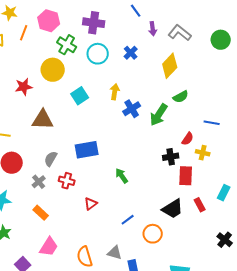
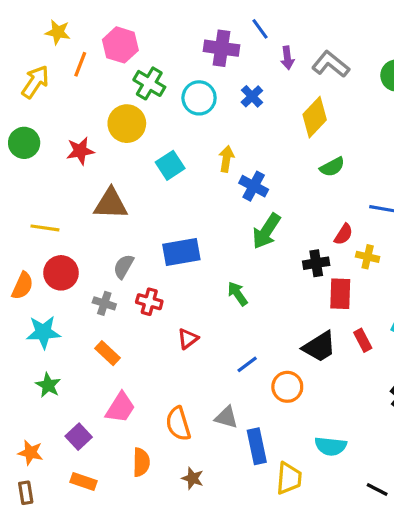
purple cross: (94, 23) -> (221, 48), moved
blue cross: (132, 109) -> (254, 186), turned -30
green arrow: (159, 115) -> (266, 231), moved
gray cross: (39, 182) -> (104, 303), turned -32

